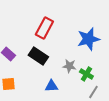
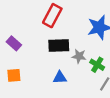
black rectangle: (38, 56) -> (59, 46), moved, turned -36

